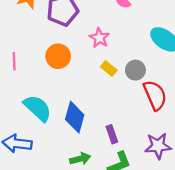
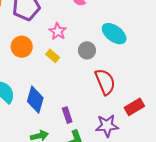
yellow rectangle: (109, 68) -> (53, 56), moved
gray circle: (135, 70) -> (87, 50), moved

